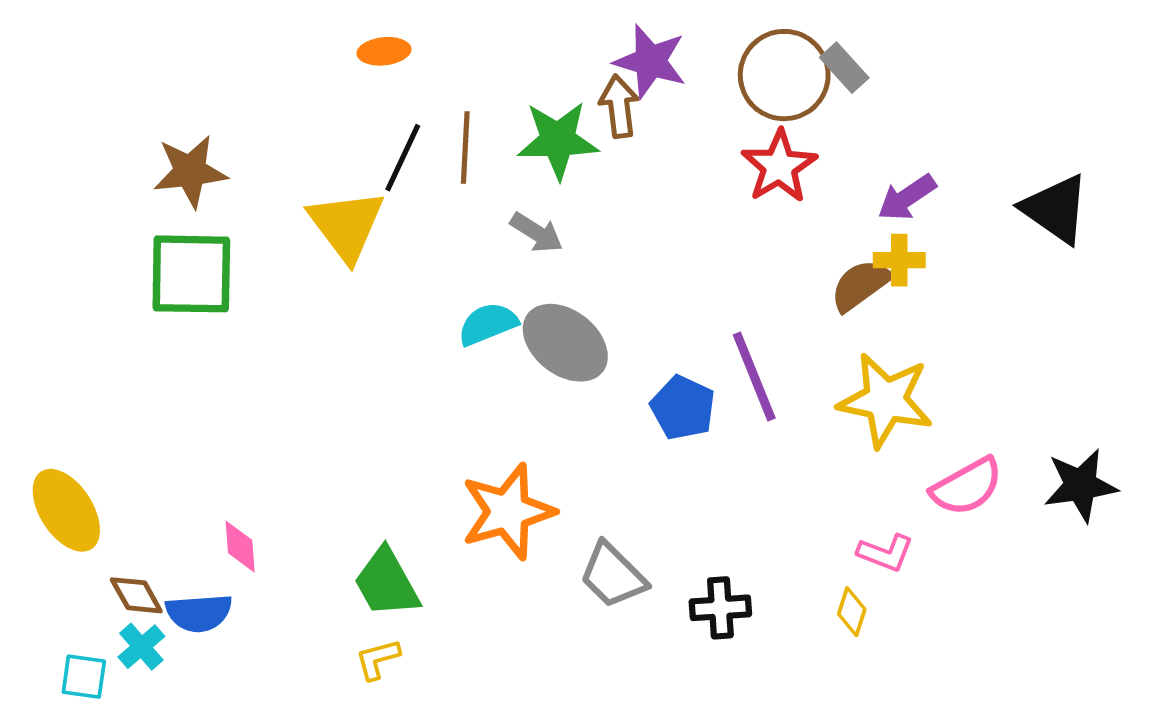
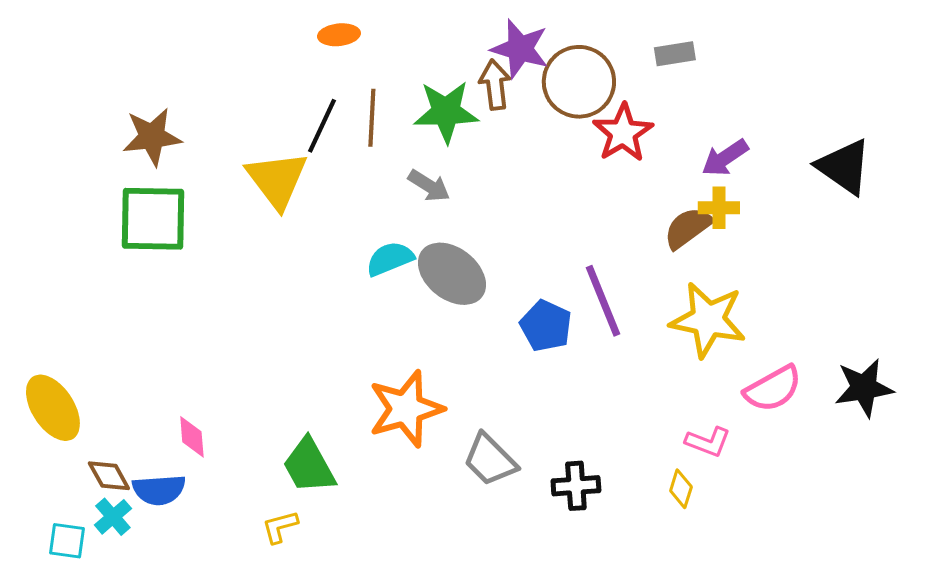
orange ellipse: (384, 51) -> (339, 35), moved
gray rectangle: (844, 68) -> (675, 54), turned -57
brown circle: (784, 75) -> (579, 82), moved
yellow L-shape: (378, 659) -> (280, 527), moved

